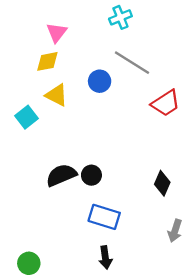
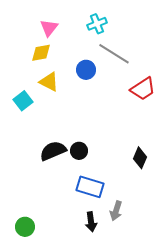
cyan cross: (120, 17) -> (97, 24), moved
gray arrow: (175, 231) -> (116, 211), moved

